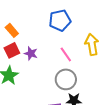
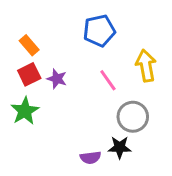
gray circle: (66, 79) -> (133, 117), moved

